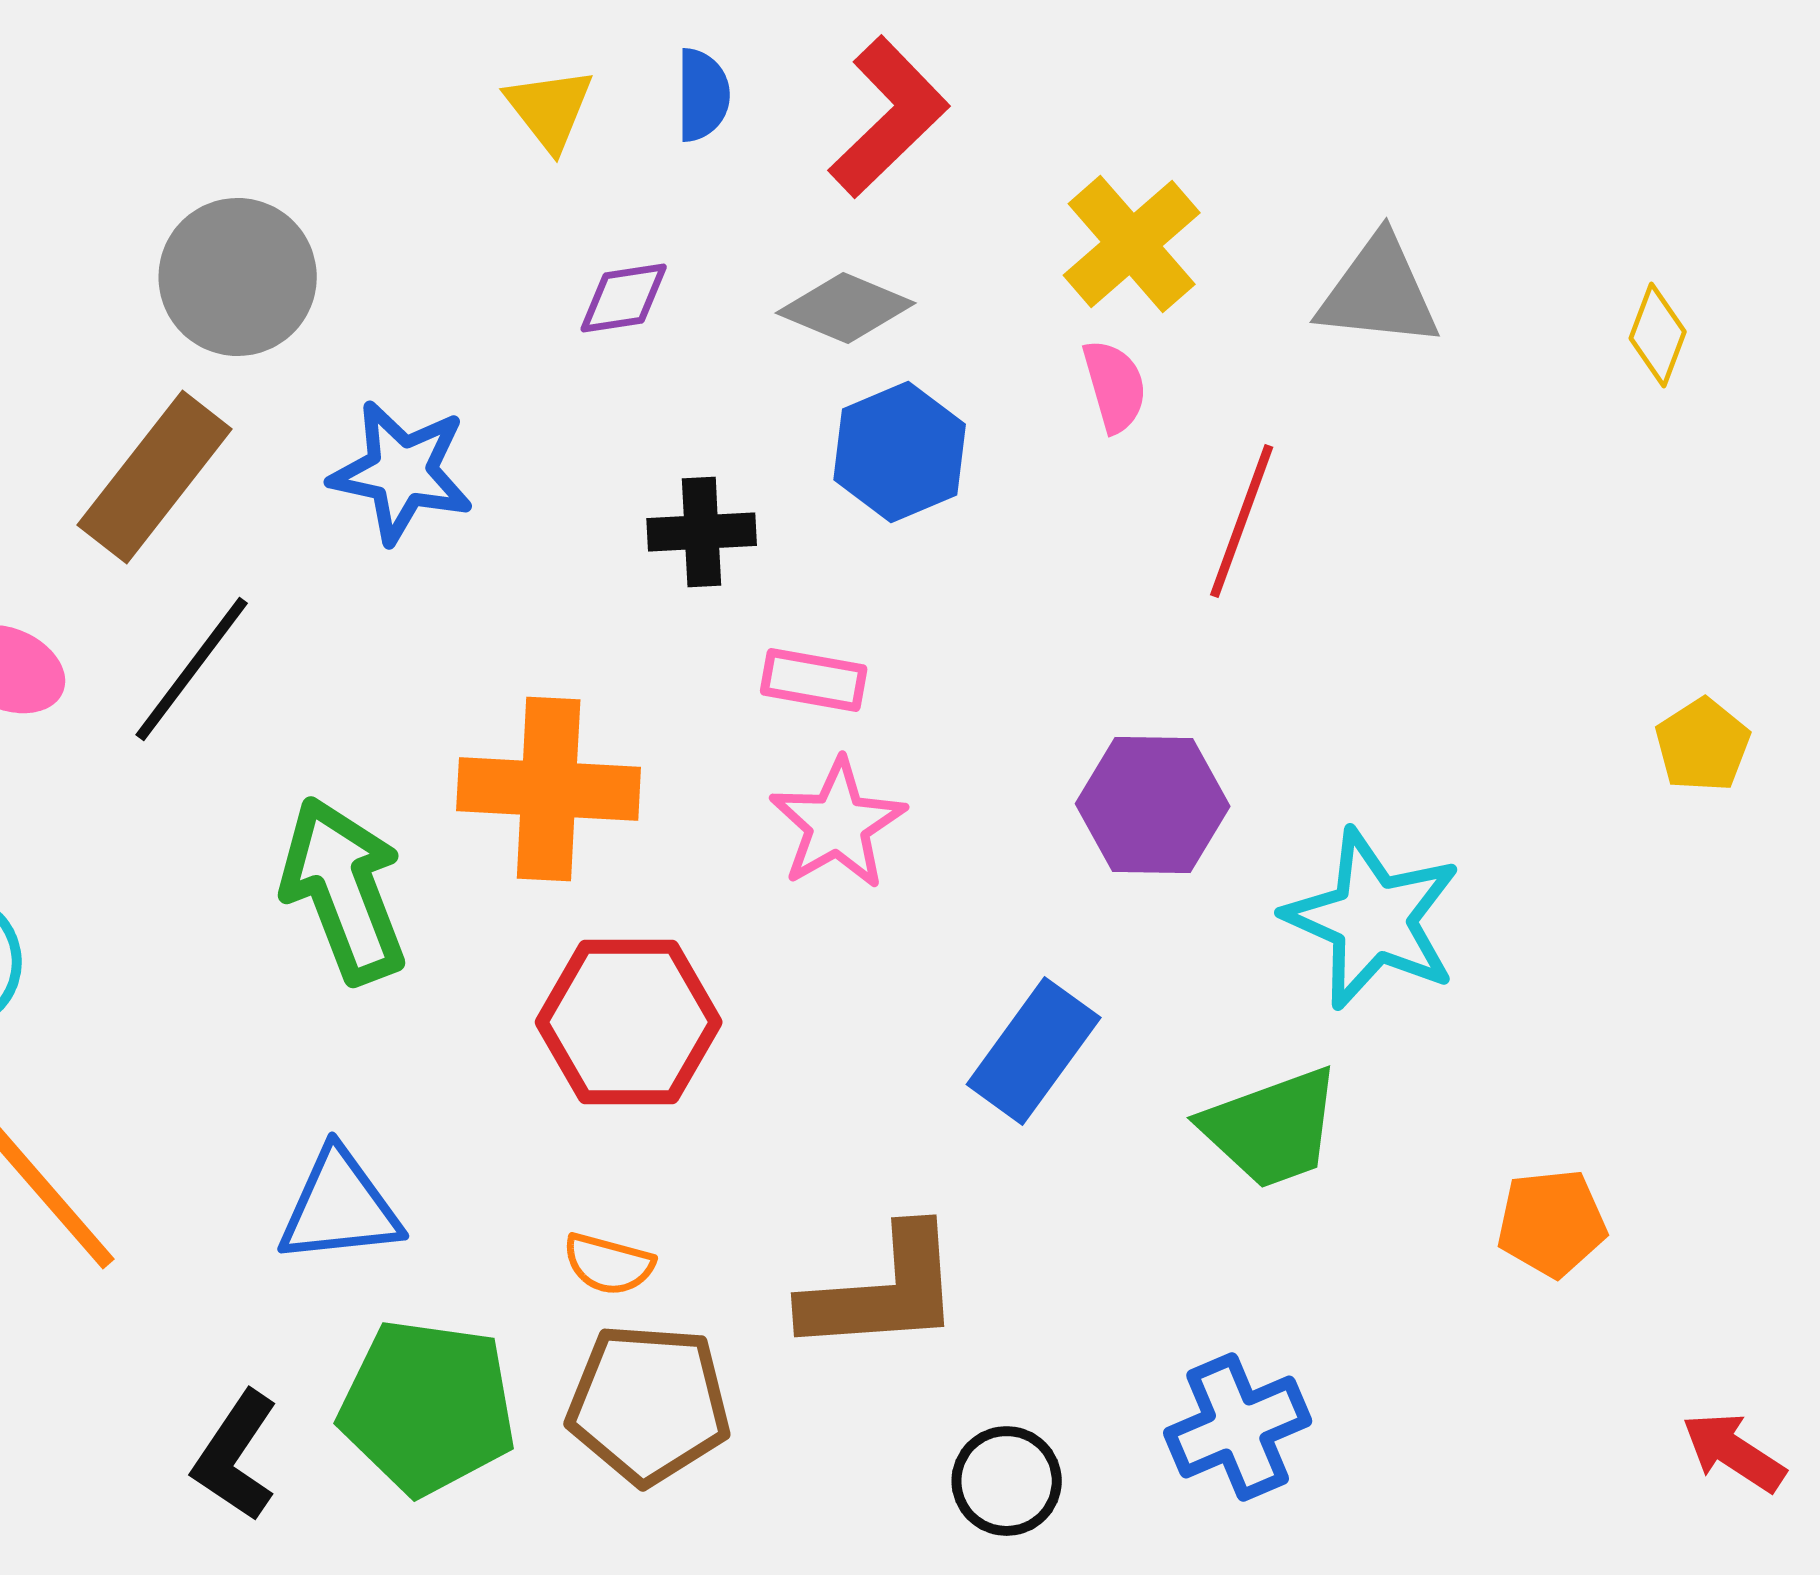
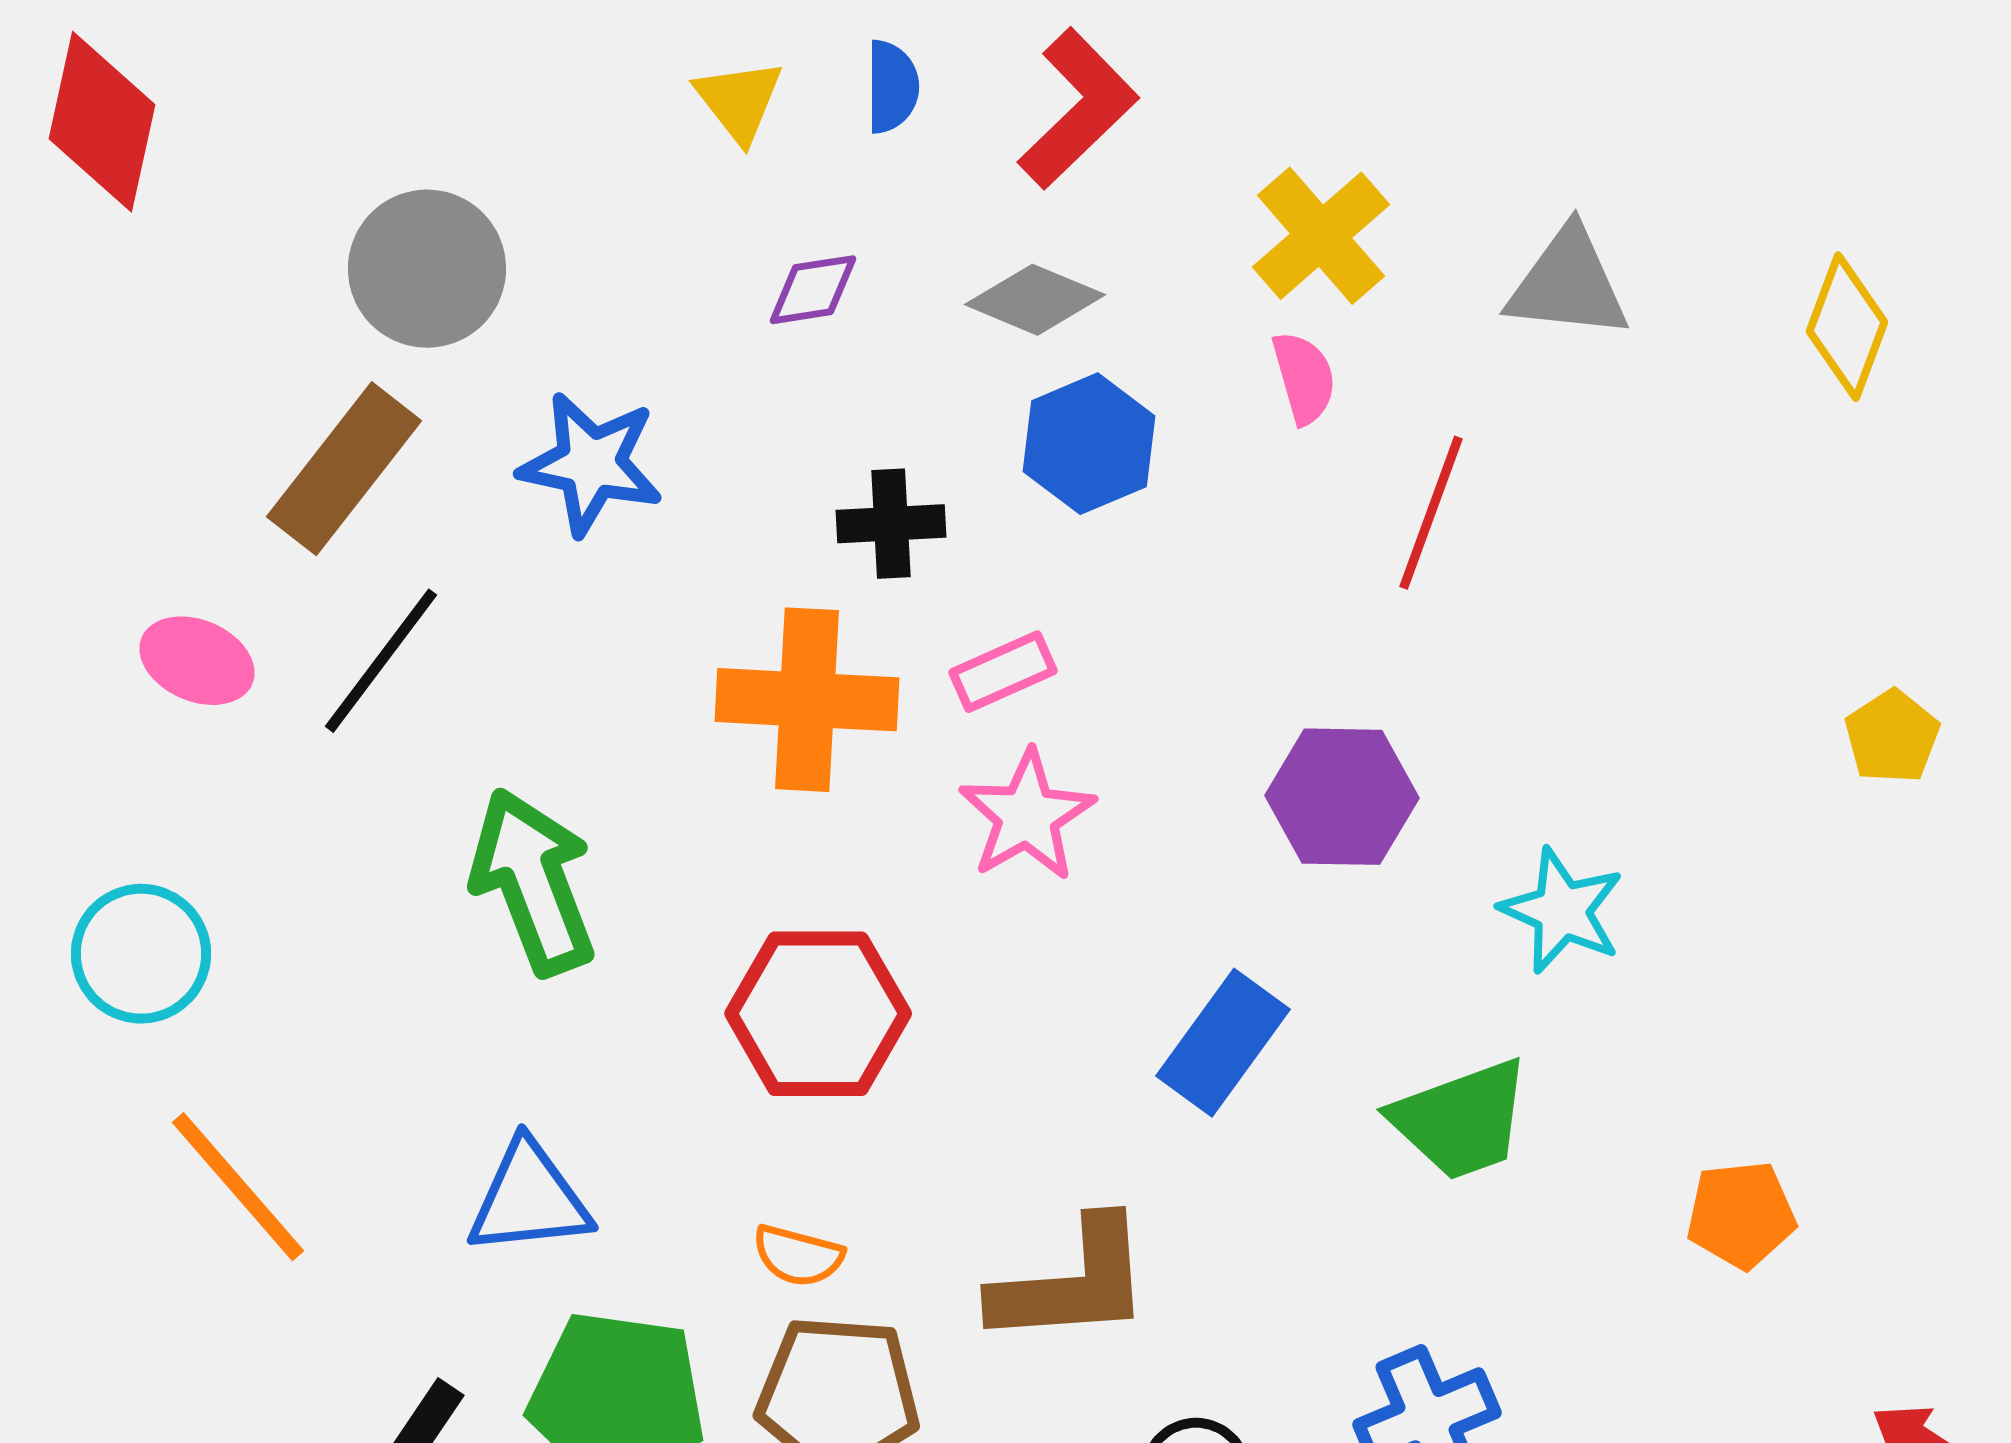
yellow diamond: (1658, 335) -> (1847, 327), size x1.4
pink rectangle: (814, 680) -> (1003, 672), turned -34
orange cross: (549, 789) -> (807, 700), moved
cyan star: (1373, 919) -> (1562, 911), size x0.7

